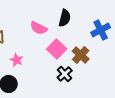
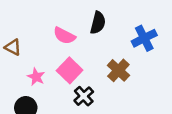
pink square: (57, 49) -> (70, 70), moved
black cross: (65, 74) -> (84, 96), moved

